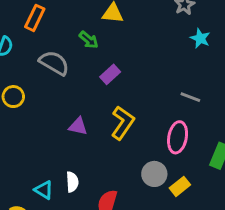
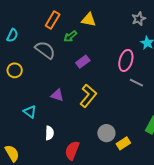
orange rectangle: (35, 18) -> (53, 20), moved
green arrow: (89, 40) -> (70, 36), turned 96
pink ellipse: (178, 137) -> (126, 60), moved
cyan triangle: (44, 190) -> (30, 112), moved

